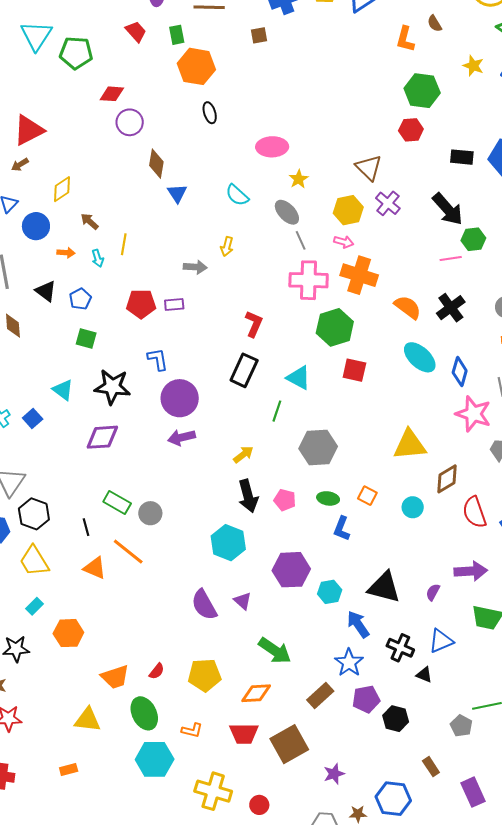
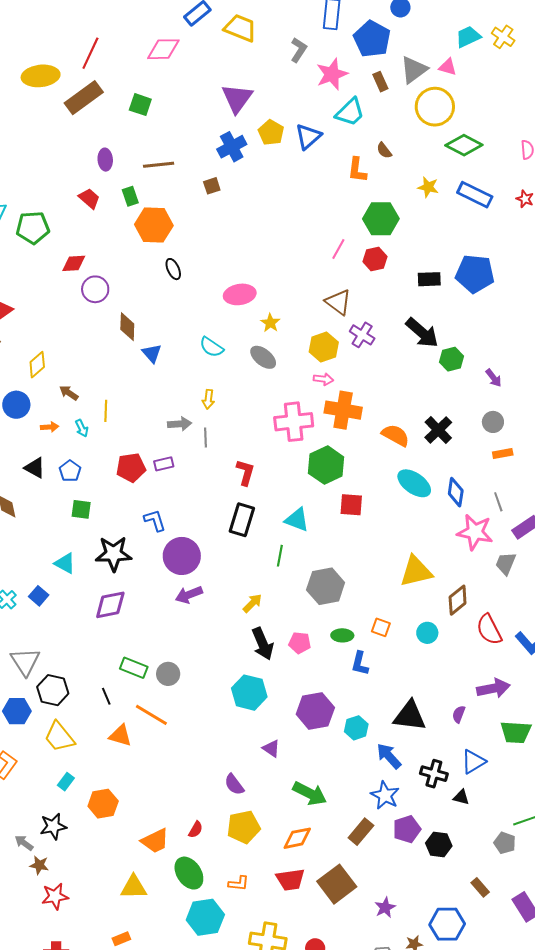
gray line: (301, 240) -> (205, 438), moved, turned 30
pink line: (451, 259) -> (338, 249), moved, turned -45
purple semicircle: (204, 605) -> (234, 784), moved, size x0.7

